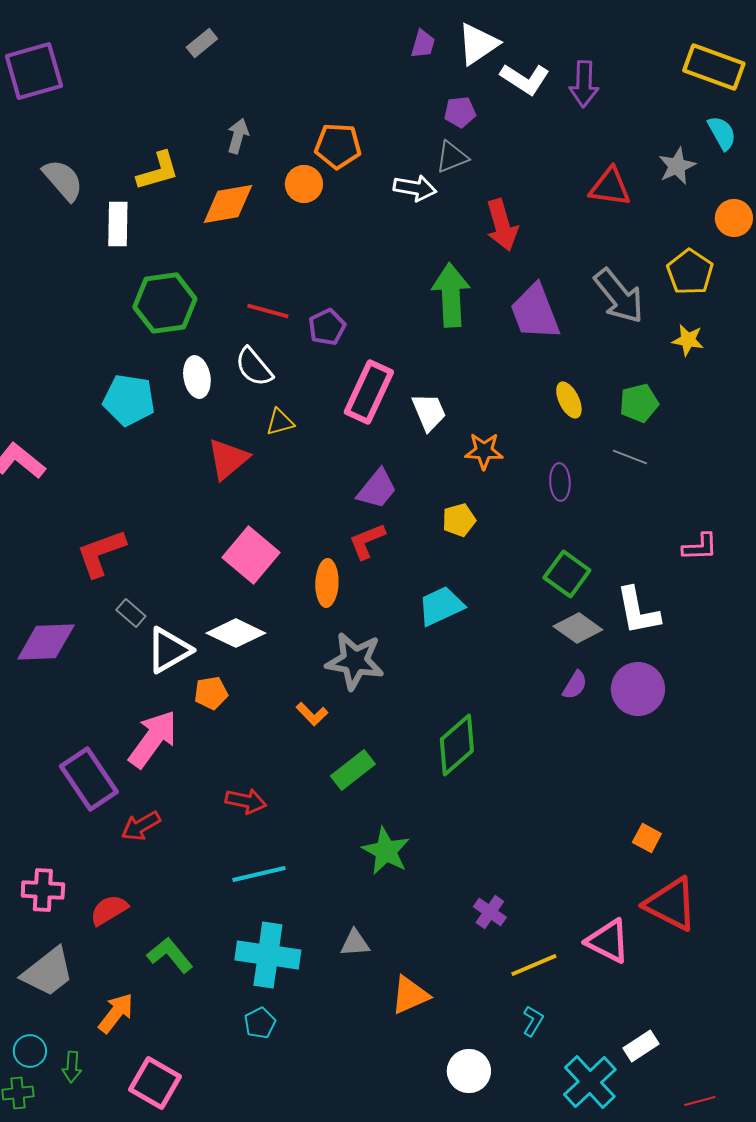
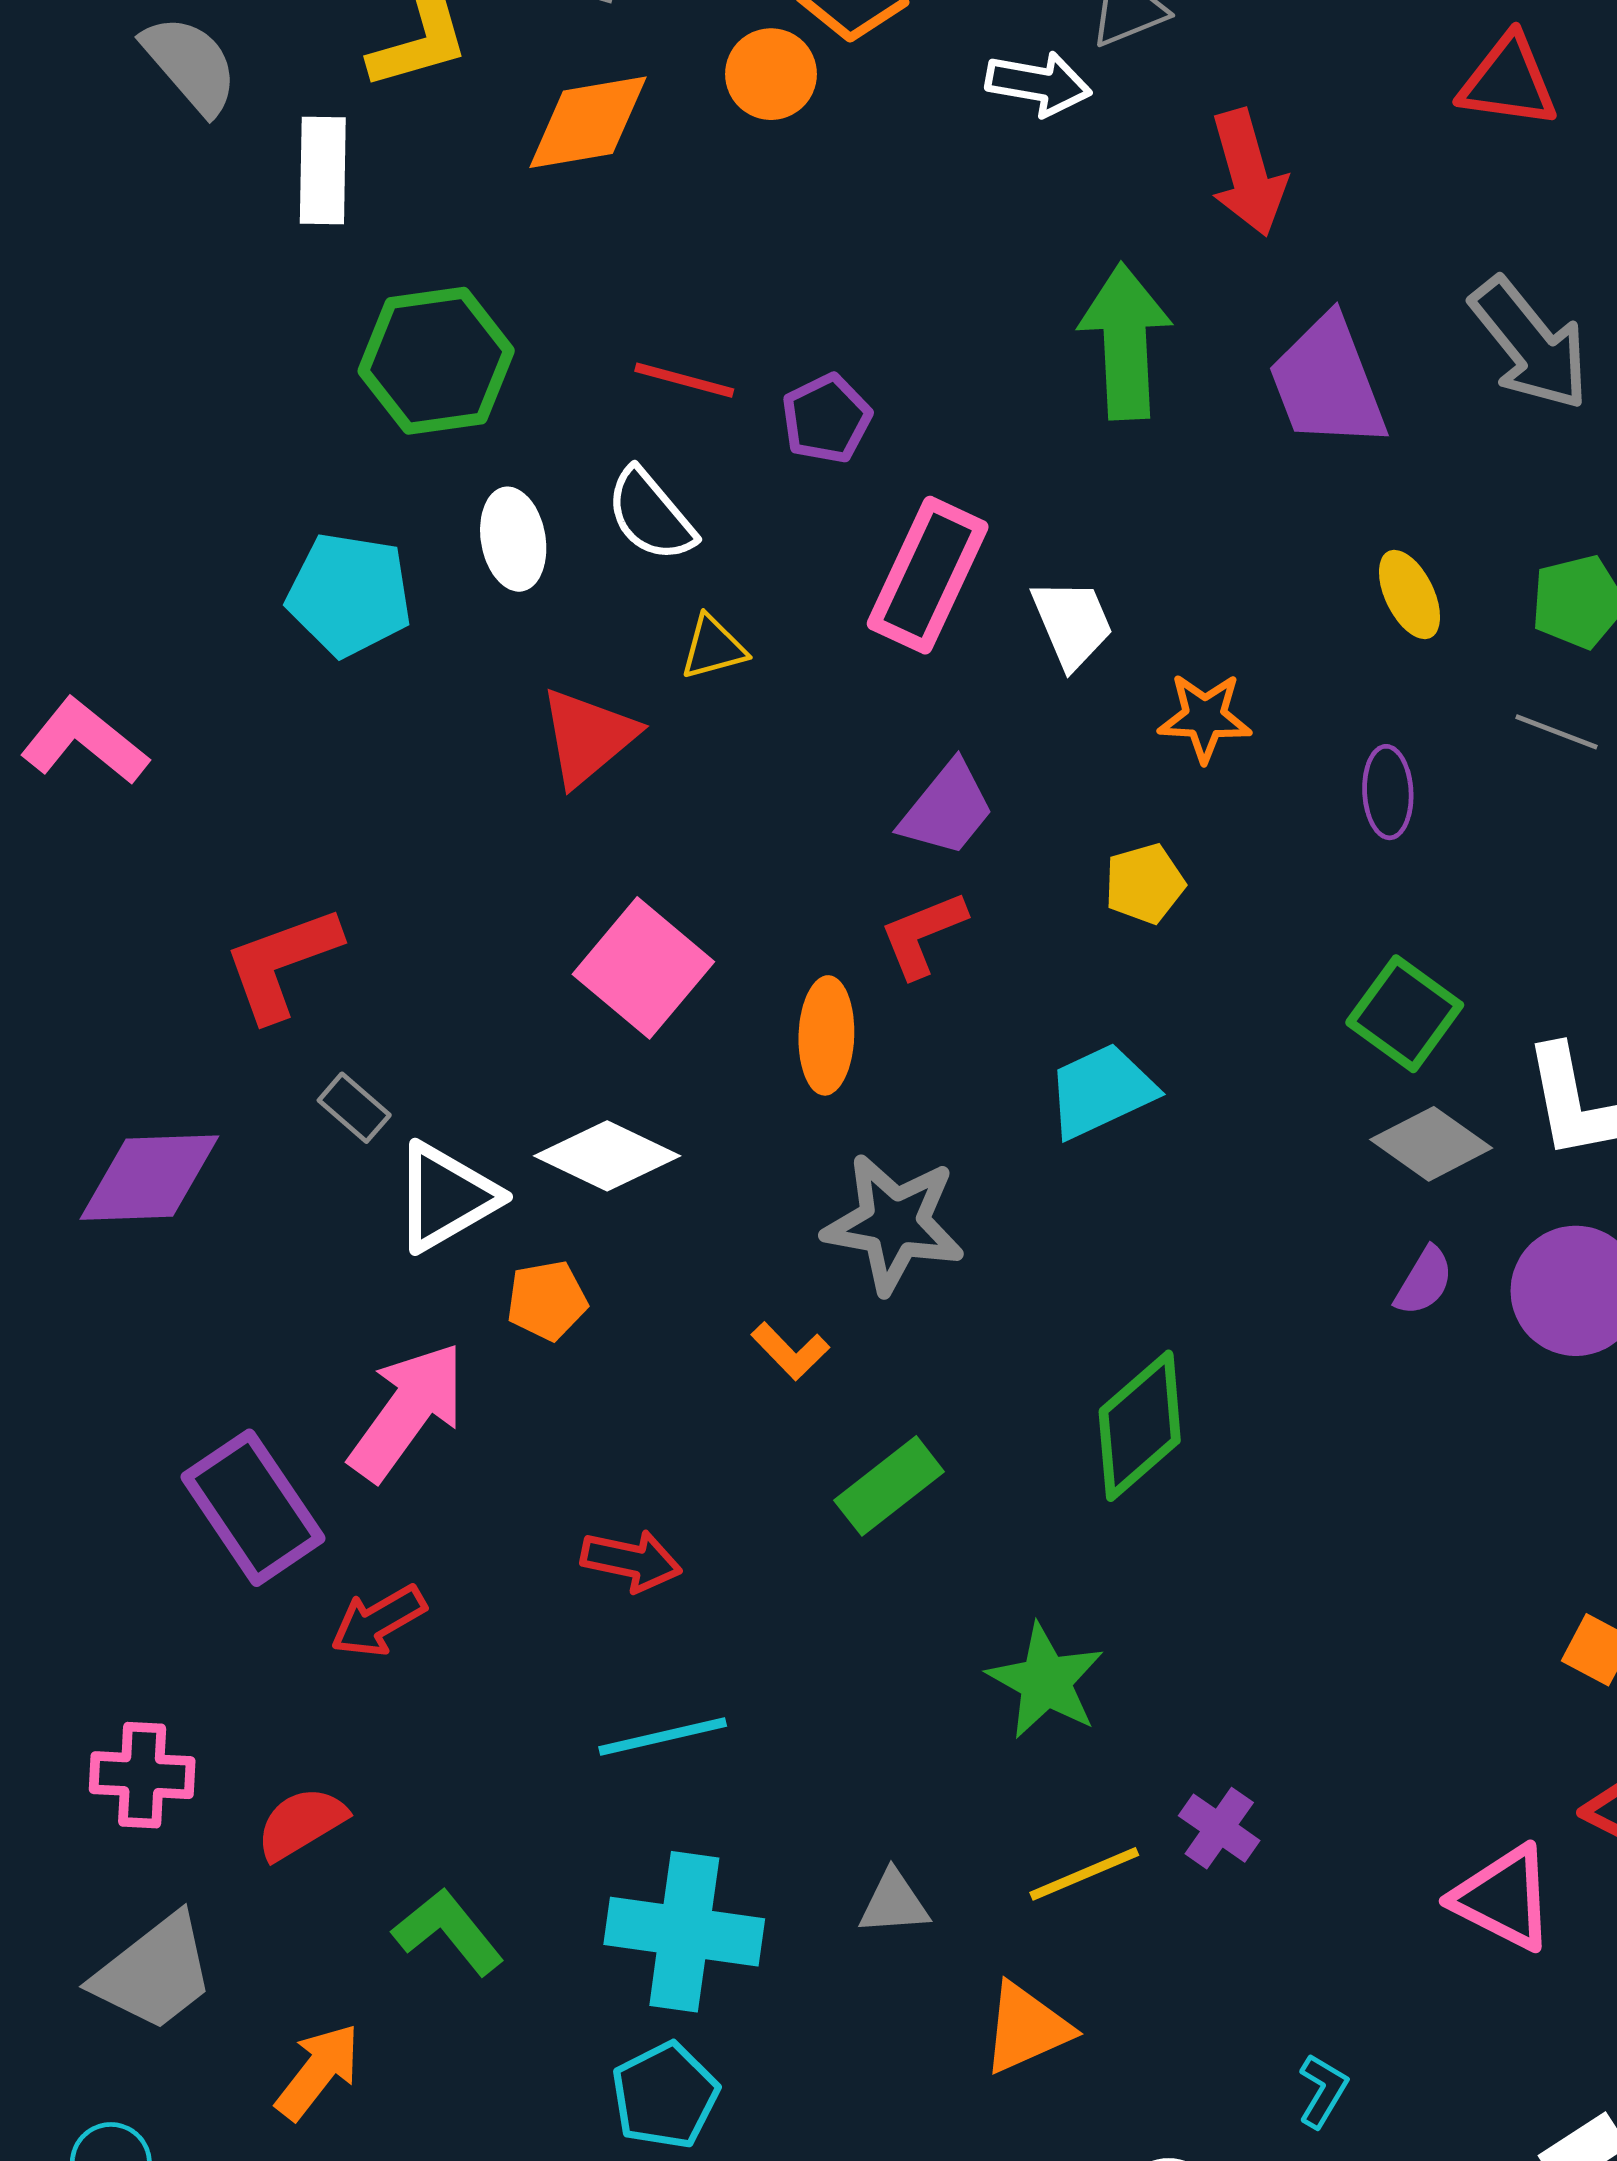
green star: (386, 851) -> (1046, 1681), moved
yellow line: (534, 965) -> (1084, 1874), moved
cyan pentagon: (260, 1023) -> (665, 2096), size x1.4

